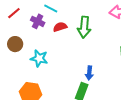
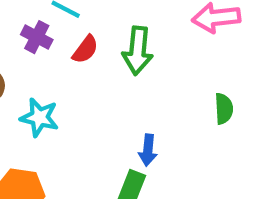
red semicircle: (60, 27) -> (85, 49), turned 144

